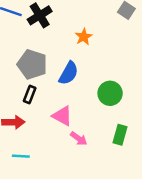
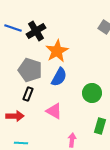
orange star: (84, 37) -> (57, 51), moved, size x1.6
pink arrow: (79, 139) -> (72, 140), moved, turned -120

